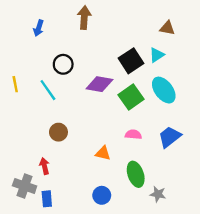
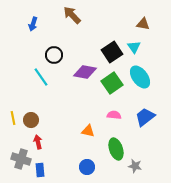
brown arrow: (84, 18) -> (72, 15), turned -48
cyan triangle: (157, 55) -> (134, 47), turned -32
yellow line: (15, 84) -> (13, 118), moved
brown circle: (58, 132) -> (31, 120), moved

